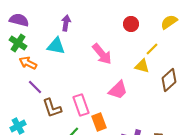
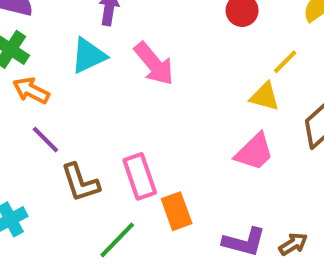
cyan triangle: (56, 46) -> (88, 56), turned -36
pink arrow: (102, 54) -> (154, 64), moved
pink trapezoid: (118, 90) -> (254, 152), moved

